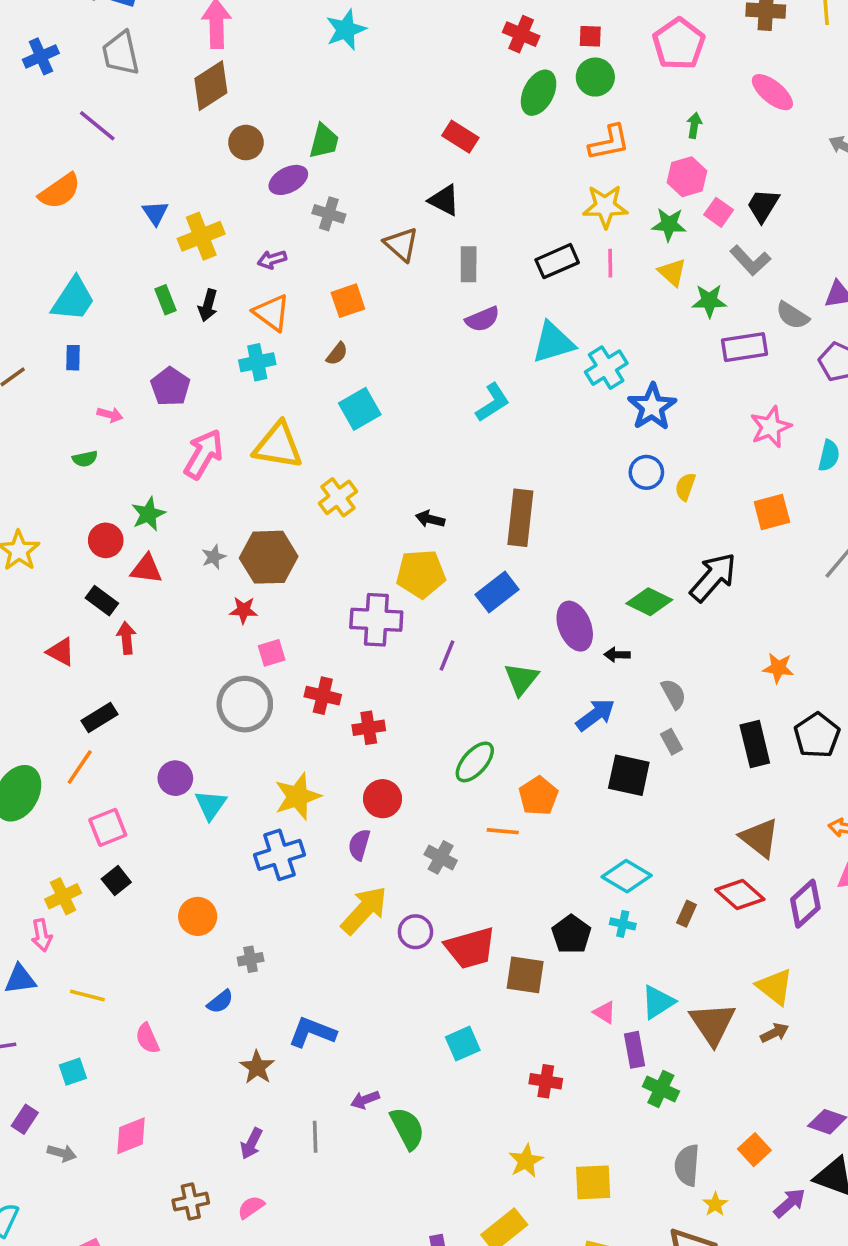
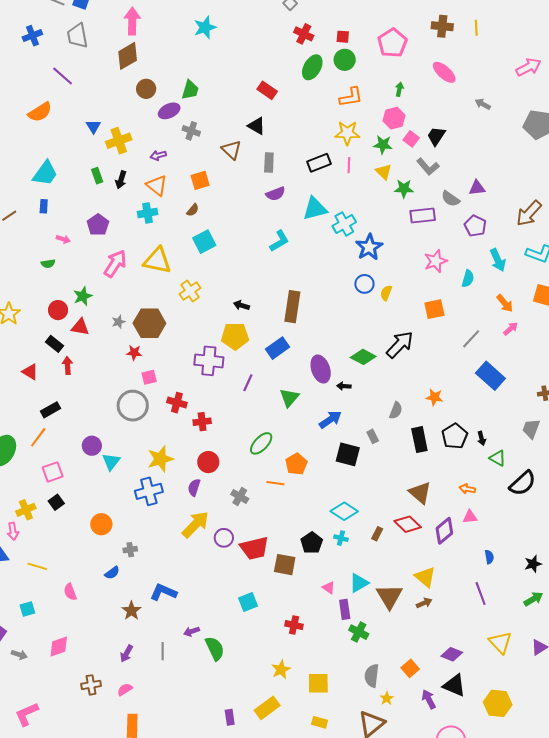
gray semicircle: (674, 694) -> (396, 410), moved, turned 48
purple arrow: (790, 1203) -> (429, 699), turned -78

